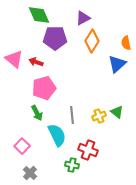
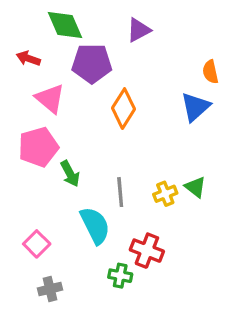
orange diamond: (92, 41) -> (124, 109), moved
pink triangle: (14, 59) -> (50, 99), moved
red arrow: (36, 62) -> (28, 58), moved
pink pentagon: (44, 88) -> (38, 147), moved
green arrow: (37, 113) -> (70, 174), moved
gray cross: (30, 173) -> (50, 289), turned 32

